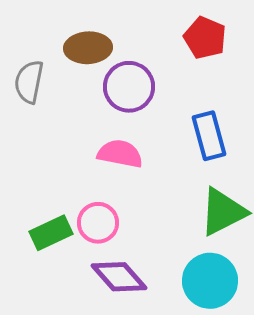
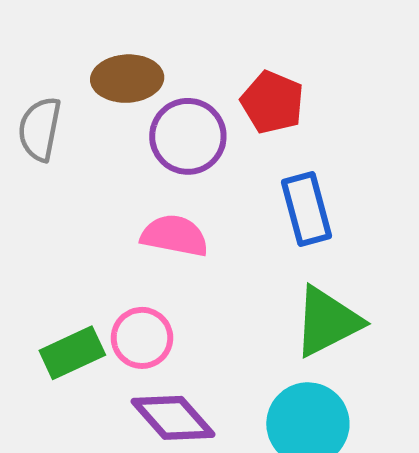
red pentagon: (205, 38) -> (272, 102), moved

